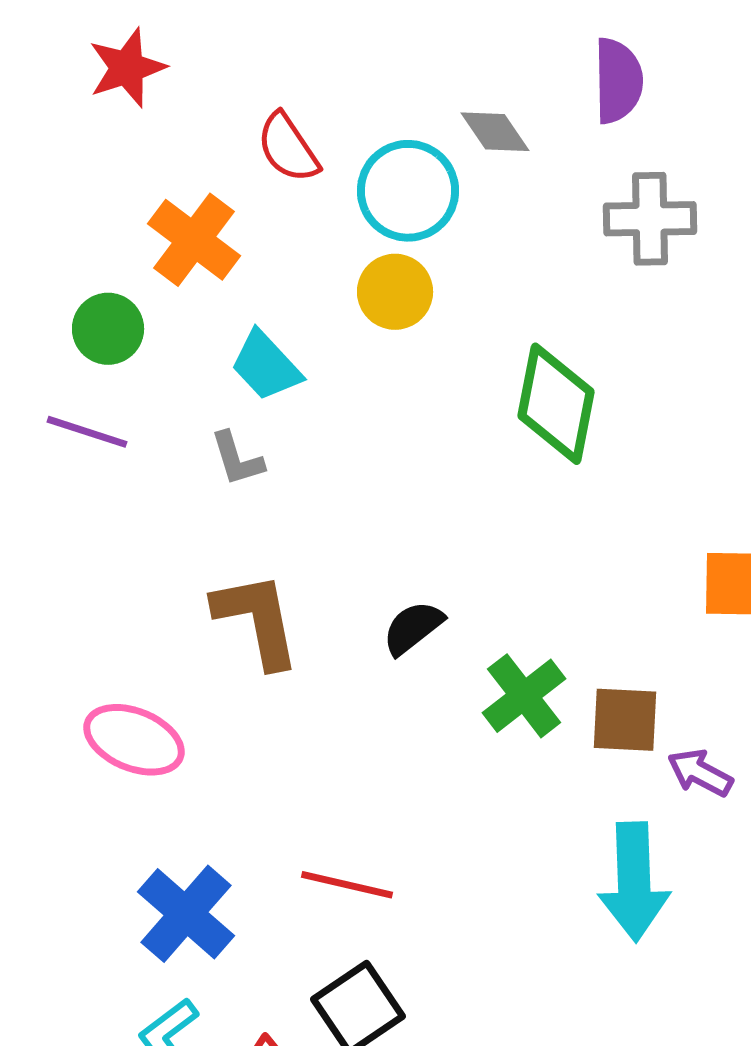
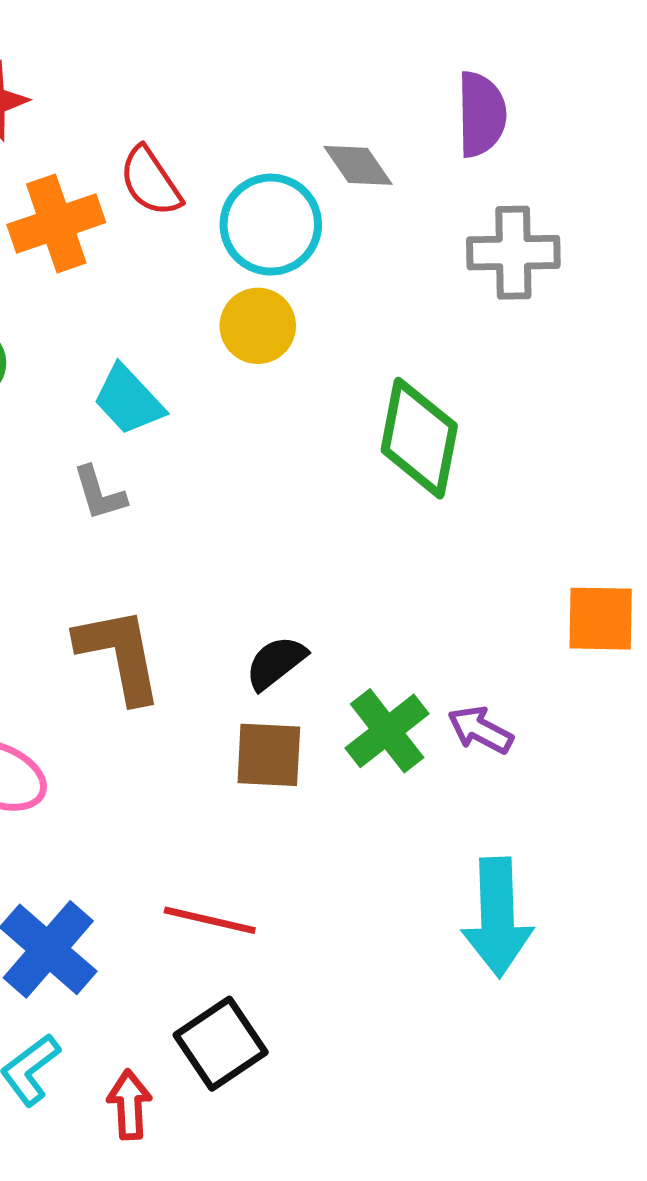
orange cross: (194, 240) -> (56, 224), moved, turned 34
brown square: (625, 720) -> (269, 755), moved
purple arrow: (700, 773) -> (480, 730), moved

